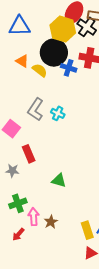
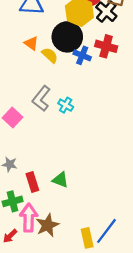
red rectangle: (29, 154) -> (32, 182), moved
pink arrow: (34, 217) -> (29, 218), size x1.4
brown star: (51, 222) -> (47, 225), size x1.5

